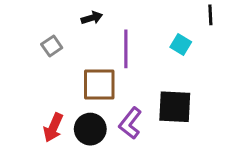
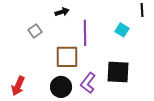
red arrow: (53, 128) -> (18, 86), moved

